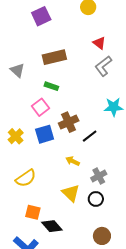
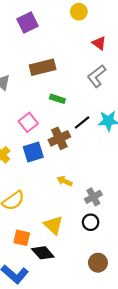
red triangle: (99, 43) -> (99, 43), moved
green rectangle: (51, 86) -> (57, 99), moved
black line: (90, 136) -> (82, 122), moved
yellow triangle: (71, 193) -> (53, 225), moved

